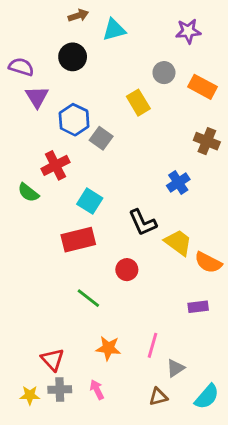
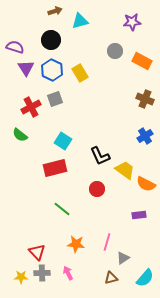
yellow rectangle: (138, 103) -> (80, 73), moved
blue hexagon: (74, 120) -> (52, 70), moved
gray square: (101, 138) -> (55, 99), moved, turned 35
red cross: (55, 165) -> (31, 107), moved
blue cross: (178, 183) -> (145, 136), moved
red circle: (127, 270) -> (97, 189), moved

